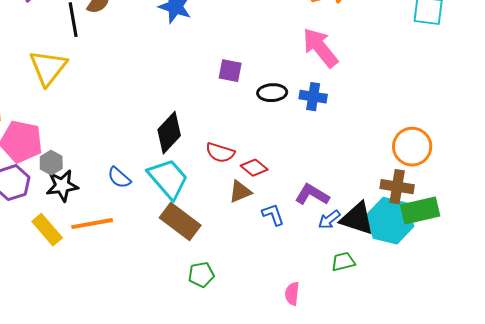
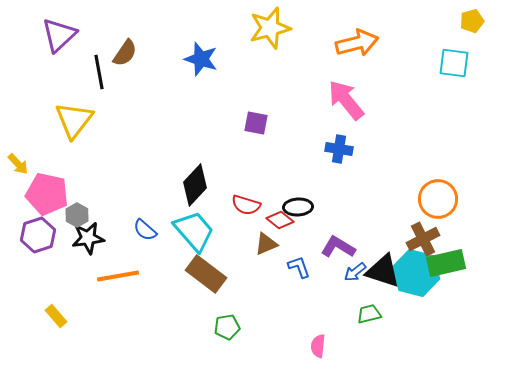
black ellipse: (272, 93) -> (298, 207), moved
brown cross: (397, 187) -> (423, 239), turned -36
yellow rectangle: (47, 230) -> (56, 316), moved, size x0.7

